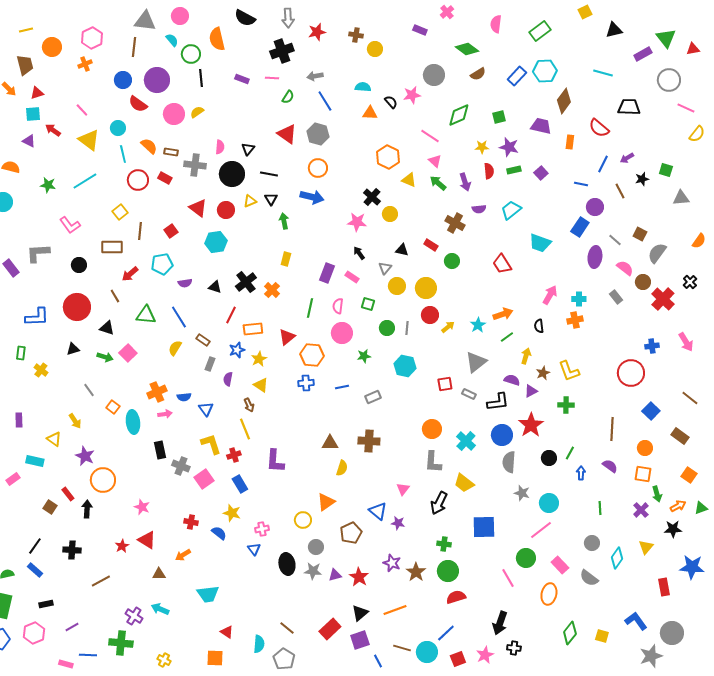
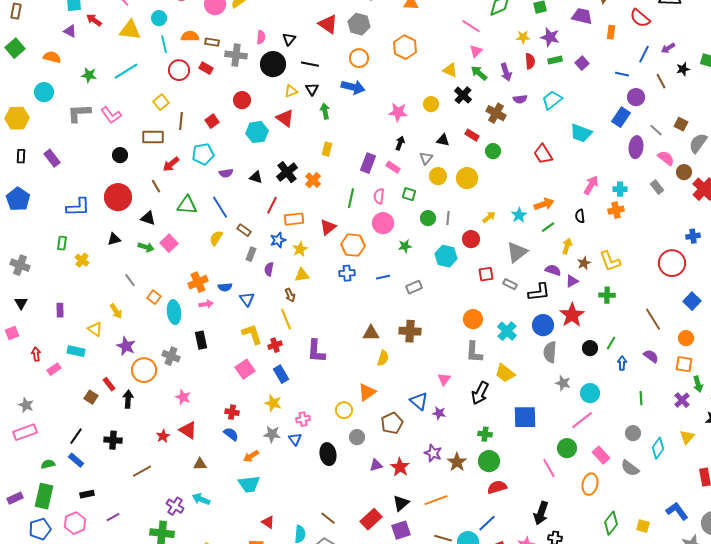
yellow triangle: (89, 140) -> (130, 30), turned -30
orange semicircle: (149, 146) -> (190, 36), turned -42
orange hexagon: (388, 157) -> (405, 47), moved
pink triangle: (435, 161) -> (476, 51), turned 32
black cross: (372, 197) -> (463, 95), moved
red triangle: (198, 208) -> (285, 118), moved
red circle: (226, 210) -> (242, 100), moved
gray L-shape: (38, 253) -> (79, 113), moved
black arrow: (359, 253) -> (400, 143), turned 56
red circle: (430, 315) -> (471, 239), moved
yellow triangle: (261, 385) -> (302, 275), turned -42
brown line: (612, 429) -> (653, 319), turned -35
gray cross: (181, 466) -> (171, 356), moved
blue semicircle: (219, 533) -> (231, 434), moved
orange arrow: (183, 555) -> (251, 456), moved
gray star: (313, 571) -> (272, 434), moved

